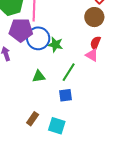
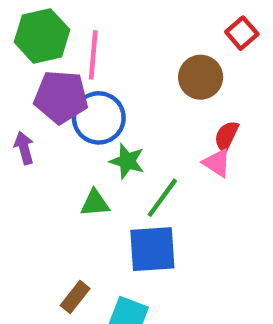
brown circle: (94, 17) -> (201, 77), moved
green star: (55, 45) -> (127, 161), moved
blue square: (66, 95) -> (152, 249), size x1.6

